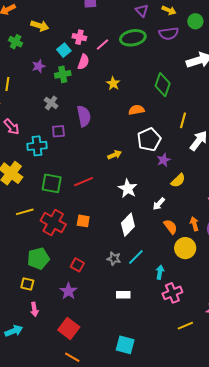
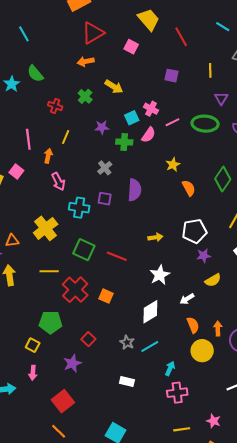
orange semicircle: (136, 110) -> (189, 188), moved, turned 56
red line: (84, 182) -> (117, 256), turned 30

